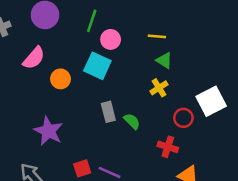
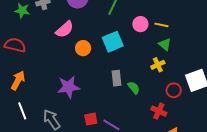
pink circle: (111, 39) -> (140, 24), moved
cyan square: (97, 66) -> (113, 42), turned 35
purple star: (48, 131) -> (69, 87), turned 30

